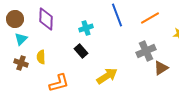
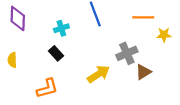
orange line: (150, 18) -> (143, 17), moved, turned 30
yellow arrow: (107, 76) -> (98, 74), moved
orange L-shape: (59, 83) -> (47, 88), moved

